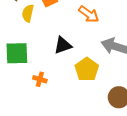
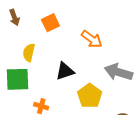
yellow semicircle: (28, 13) -> (29, 53), moved

